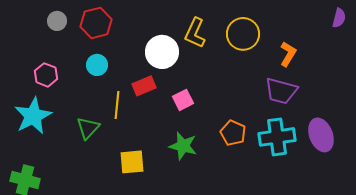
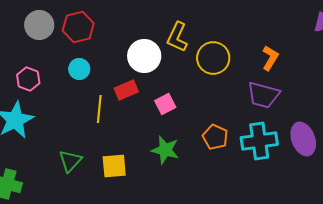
gray circle: (57, 21) -> (39, 25), size x1.5
yellow circle: (243, 34) -> (213, 58), moved
green triangle: (88, 128) -> (70, 161), moved

